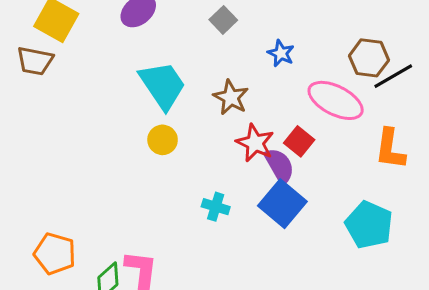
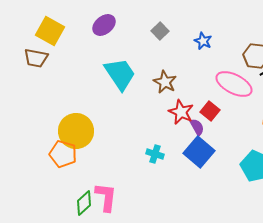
blue star: (281, 53) -> (203, 41), moved
yellow circle: (163, 140) -> (76, 131), moved, size x1.8
purple semicircle: (279, 166) -> (197, 127), size x0.7
orange pentagon: (55, 254) -> (63, 154), moved

